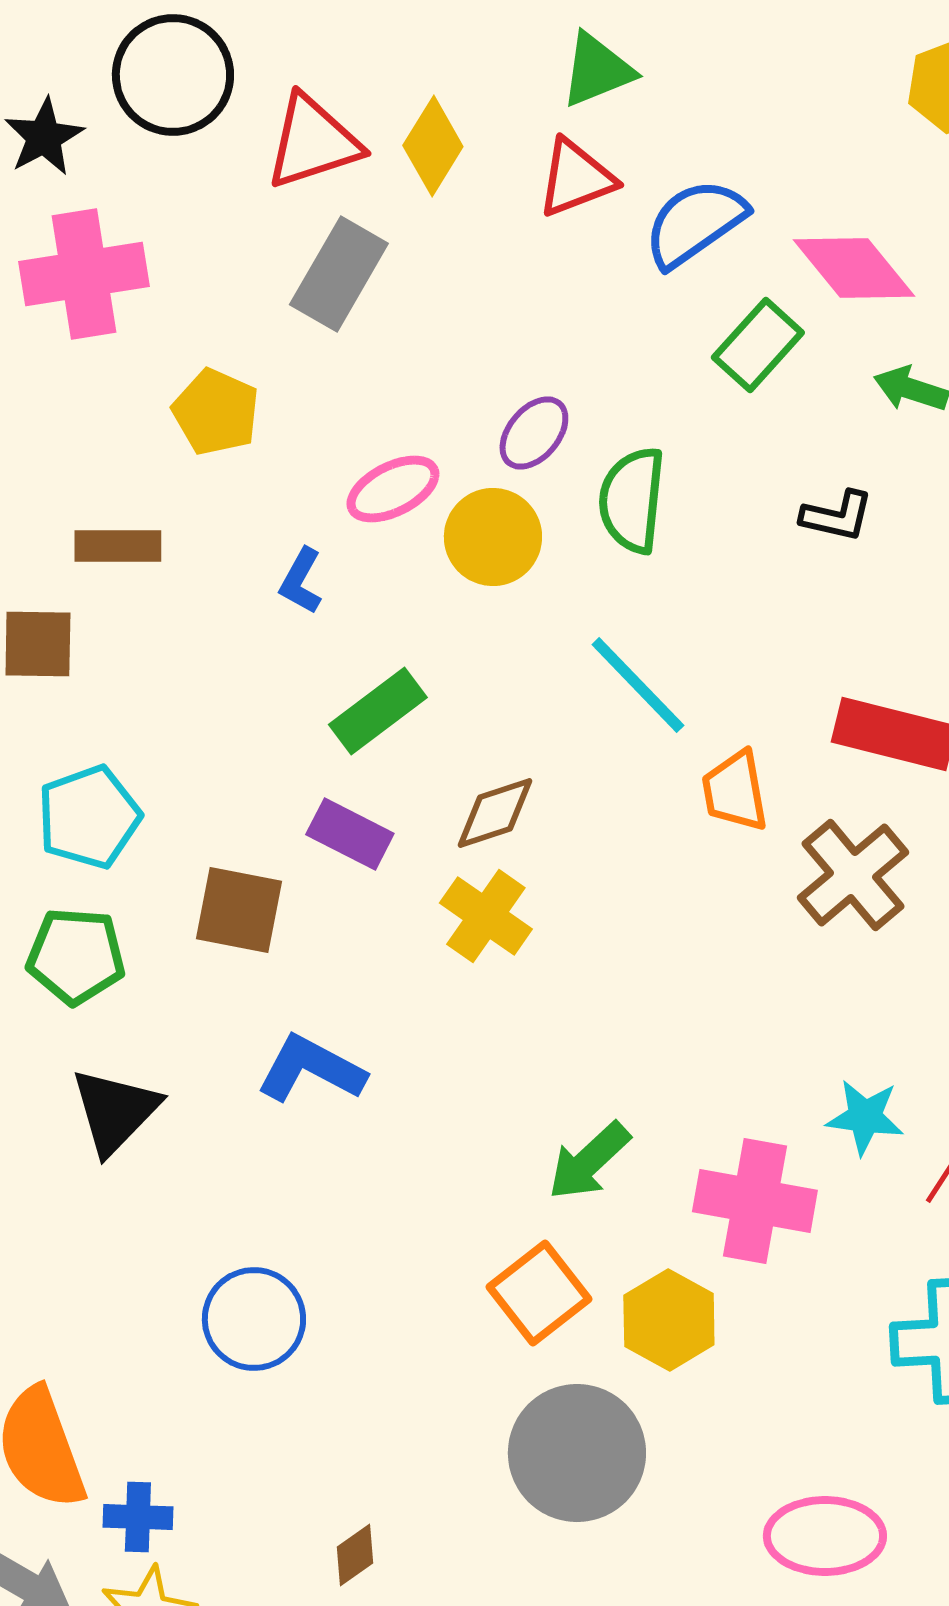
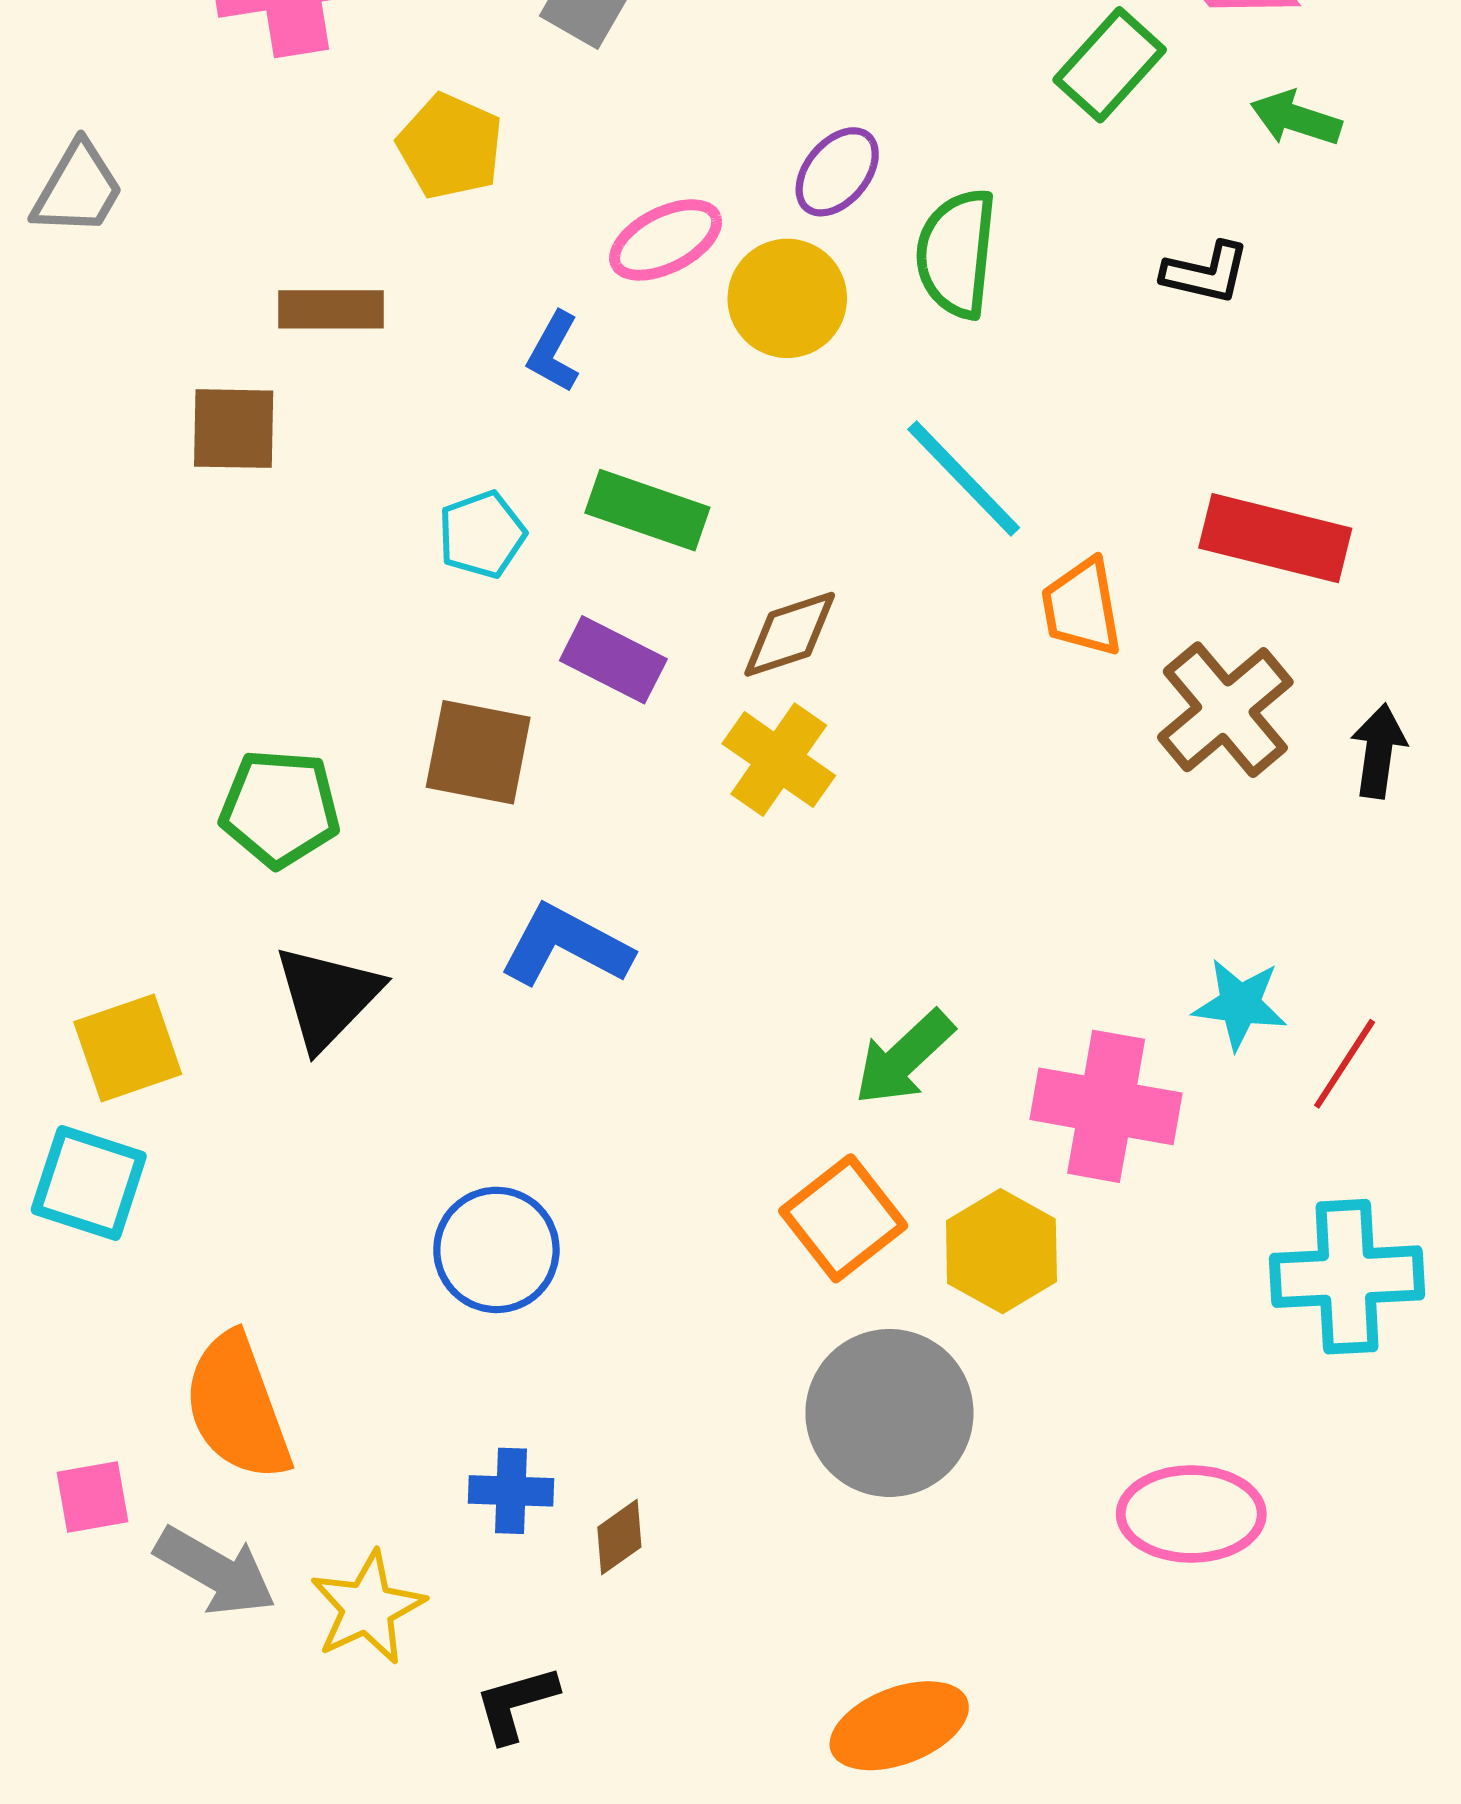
green rectangle: (378, 711) -> (647, 510), turned 56
cyan pentagon: (89, 817) -> (482, 534), moved, size x0.7
blue cross: (138, 1517) -> (511, 1491), moved

